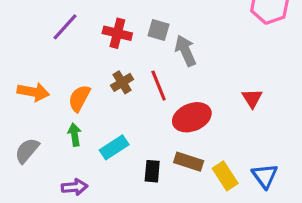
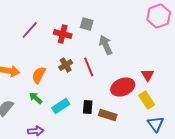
gray square: (159, 30) -> (87, 24), moved
red ellipse: (192, 117) -> (123, 87), moved
green arrow: (75, 135) -> (36, 98), turned -40
black rectangle: (152, 171) -> (88, 107), moved
yellow rectangle: (225, 176) -> (147, 100), moved

